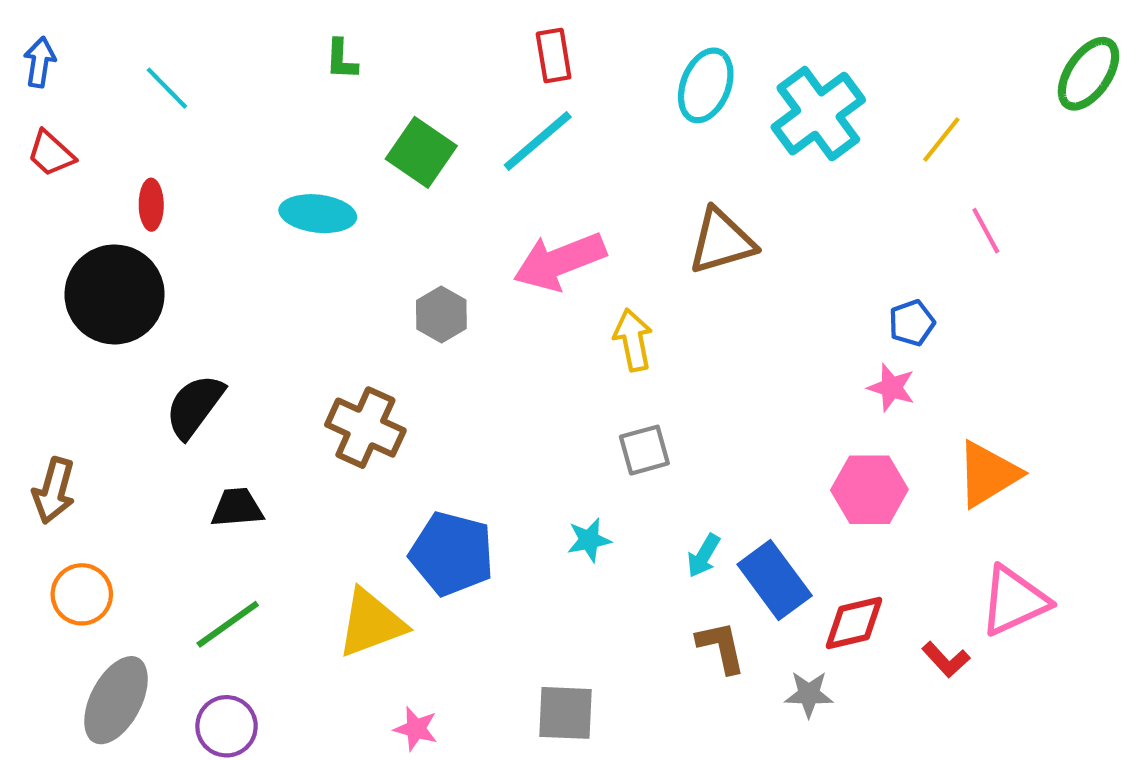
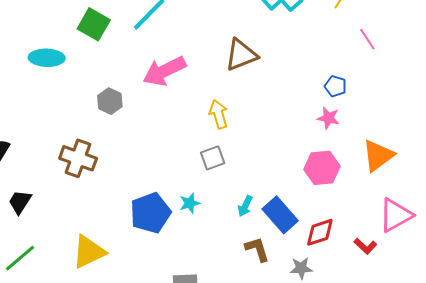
blue pentagon: (912, 323) -> (335, 86), turned -30
yellow arrow: (633, 340) -> (219, 114), moved
black trapezoid: (237, 508) -> (20, 202), turned -48
blue pentagon: (452, 554) -> (150, 213), moved, turned -30

